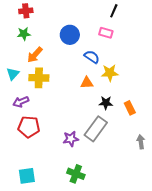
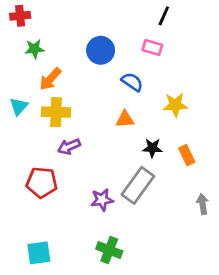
red cross: (26, 11) -> (20, 16), moved
yellow star: (110, 73) -> (175, 105), moved
purple arrow: (21, 102) -> (69, 147), moved

